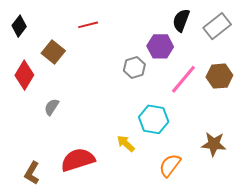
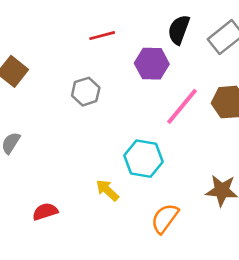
red line: (88, 25) -> (102, 36), moved
gray hexagon: (134, 68) -> (86, 92), moved
red semicircle: (78, 160) -> (45, 212), size x0.6

